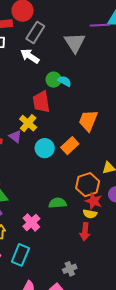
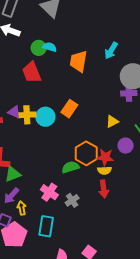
orange trapezoid: (88, 121) -> (78, 61), moved
yellow cross: (28, 123) -> (27, 115), moved, turned -30
orange hexagon: (88, 185) -> (86, 153), moved
gray cross: (70, 269) -> (72, 200), moved

